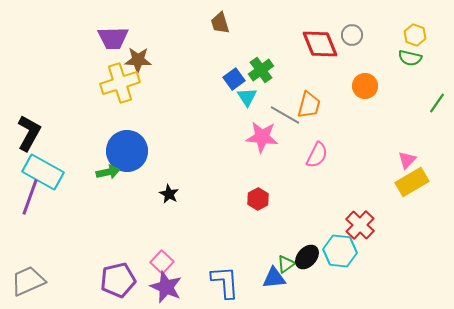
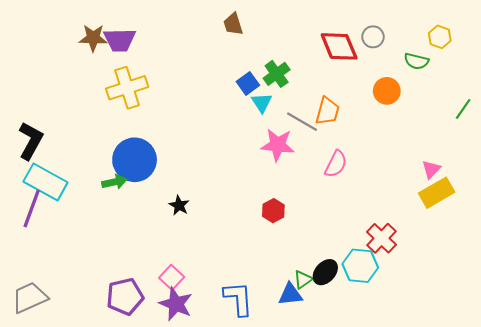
green semicircle: (410, 58) -> (416, 61), moved
brown star: (138, 60) -> (93, 38), moved

